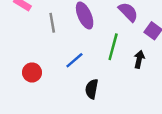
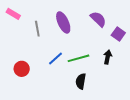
green line: (113, 47) -> (79, 58), moved, turned 60
black semicircle: (92, 89) -> (81, 81), moved

